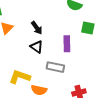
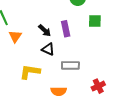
purple rectangle: (67, 44) -> (66, 29), moved
yellow L-shape: (20, 77) -> (30, 72), moved

